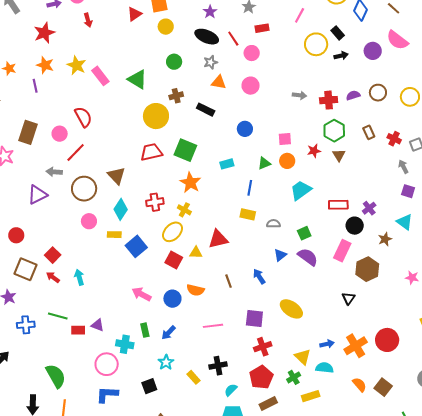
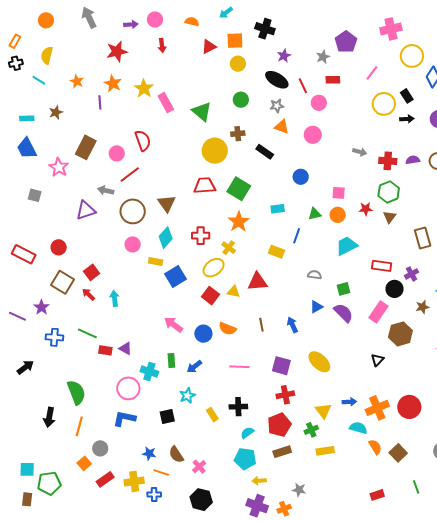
brown rectangle: (369, 132) -> (423, 238), moved, size x1.5
yellow rectangle: (248, 214) -> (277, 252), moved
cyan semicircle: (325, 368) -> (358, 428), moved

